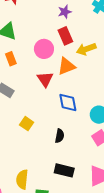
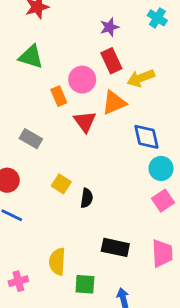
orange rectangle: (11, 59) -> (59, 96), moved
blue diamond: (68, 103) -> (146, 137), moved
black semicircle: (60, 136) -> (87, 198), moved

